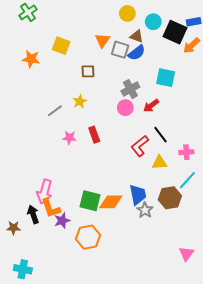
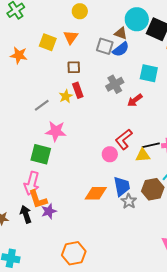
yellow circle: (127, 13) -> (80, 11), moved
cyan circle: (153, 22) -> (137, 19), size x1.5
orange triangle: (102, 40) -> (71, 37), moved
pink circle: (125, 108) -> (110, 154), moved
red rectangle: (94, 135) -> (78, 90), moved
black line: (160, 135) -> (151, 145), moved, turned -66
pink star: (69, 138) -> (56, 131), size x1.5
green square: (90, 201) -> (41, 154), moved
black arrow: (33, 214) -> (26, 214), moved
orange hexagon: (88, 237) -> (74, 253), moved

